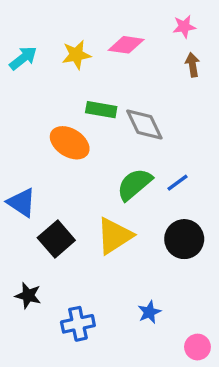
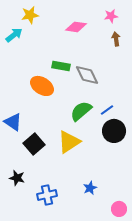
yellow star: (76, 55) -> (30, 15), moved
black circle: (184, 239) -> (114, 131), moved

